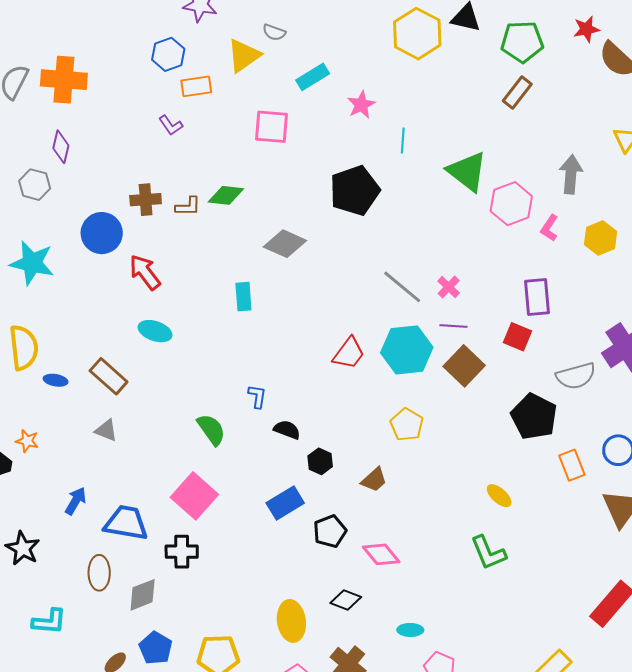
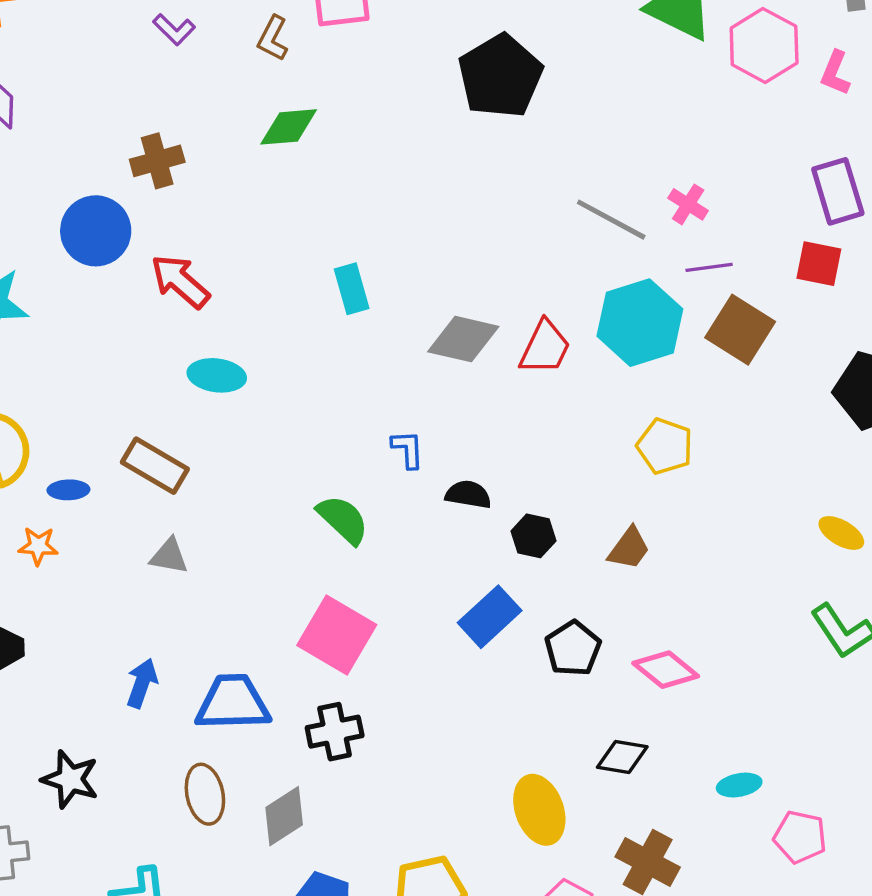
brown L-shape: (188, 206) -> (273, 38), moved, turned 128
gray diamond: (285, 244) -> (463, 339), moved
orange star: (27, 441) -> (38, 546), moved

